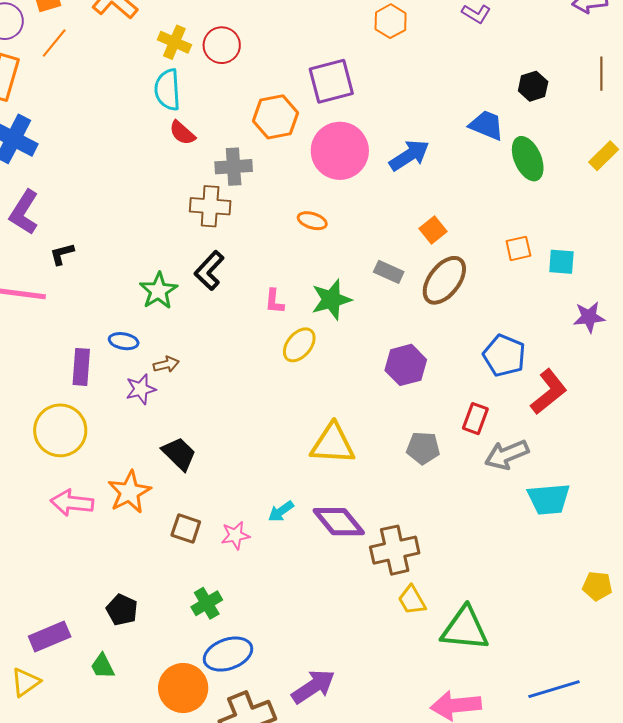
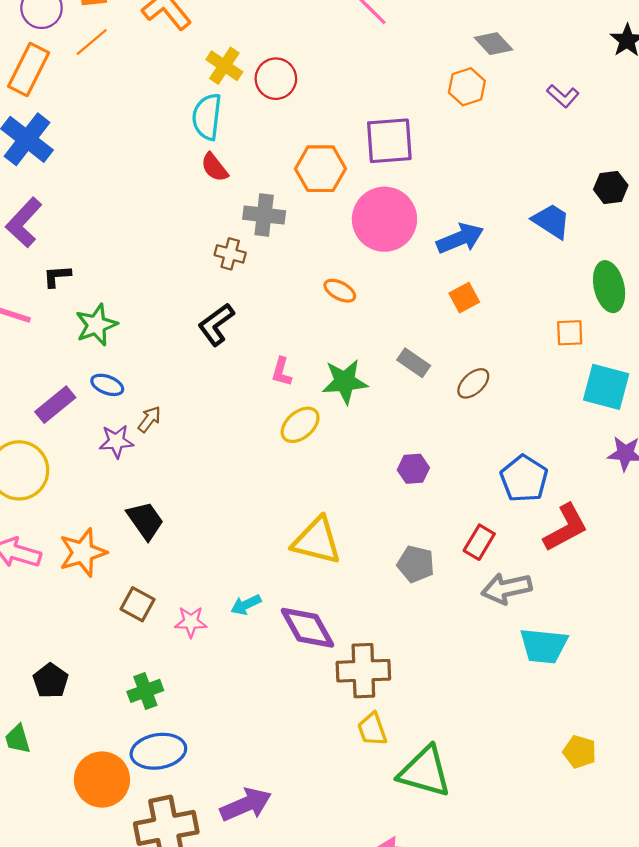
green ellipse: (528, 159) -> (609, 287), moved
brown cross: (210, 206) -> (230, 254), size x0.7
orange square: (433, 230) -> (464, 298), moved
orange square: (518, 248) -> (570, 333), moved
cyan square: (561, 262) -> (606, 387), size x1.5
brown ellipse: (444, 280) -> (473, 383), size x0.6
green star: (158, 291) -> (96, 325), moved
brown arrow: (166, 364) -> (149, 419), turned -50
purple hexagon: (406, 365) -> (413, 469), size x0.7
purple rectangle: (81, 367) -> (55, 405), turned 36

